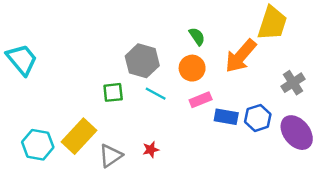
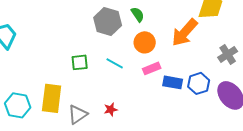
green semicircle: (197, 36) -> (138, 14), moved
gray hexagon: (142, 61) -> (108, 21), moved
yellow rectangle: (79, 136) -> (52, 98), turned -36

